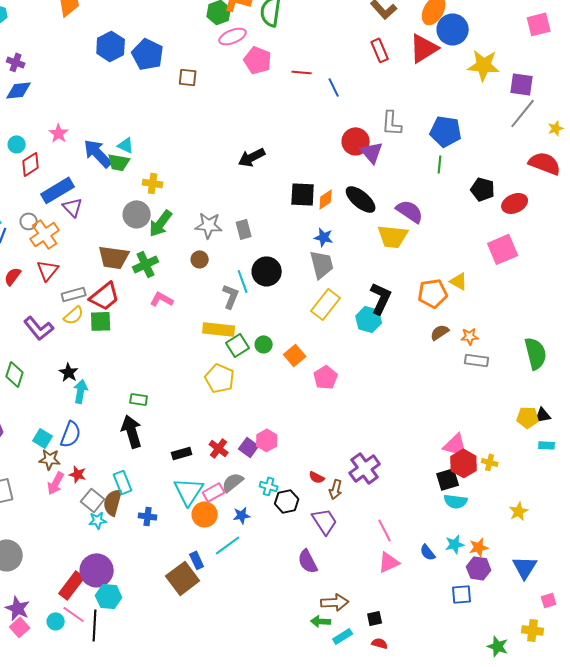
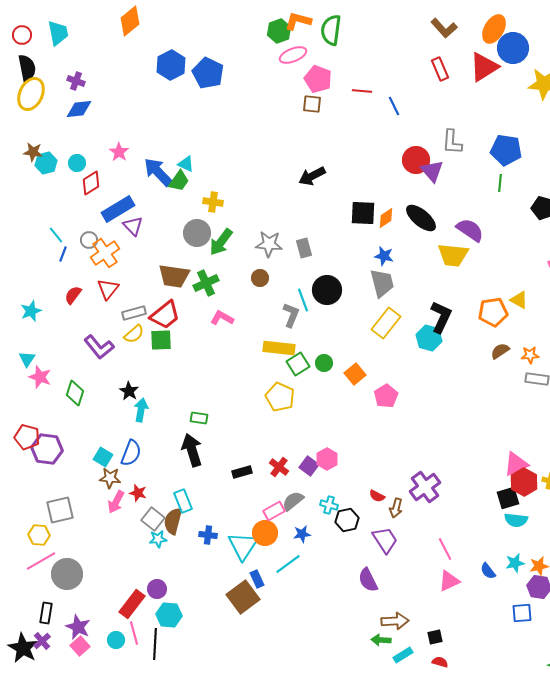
brown square: (188, 77) -> (312, 104), moved
green trapezoid: (119, 162) -> (179, 181), turned -65
pink triangle: (456, 445) -> (516, 464), turned -40
cyan triangle: (189, 491) -> (243, 546), moved
purple circle: (97, 570) -> (157, 589), size x0.6
pink line: (74, 614) -> (134, 633), turned 40

